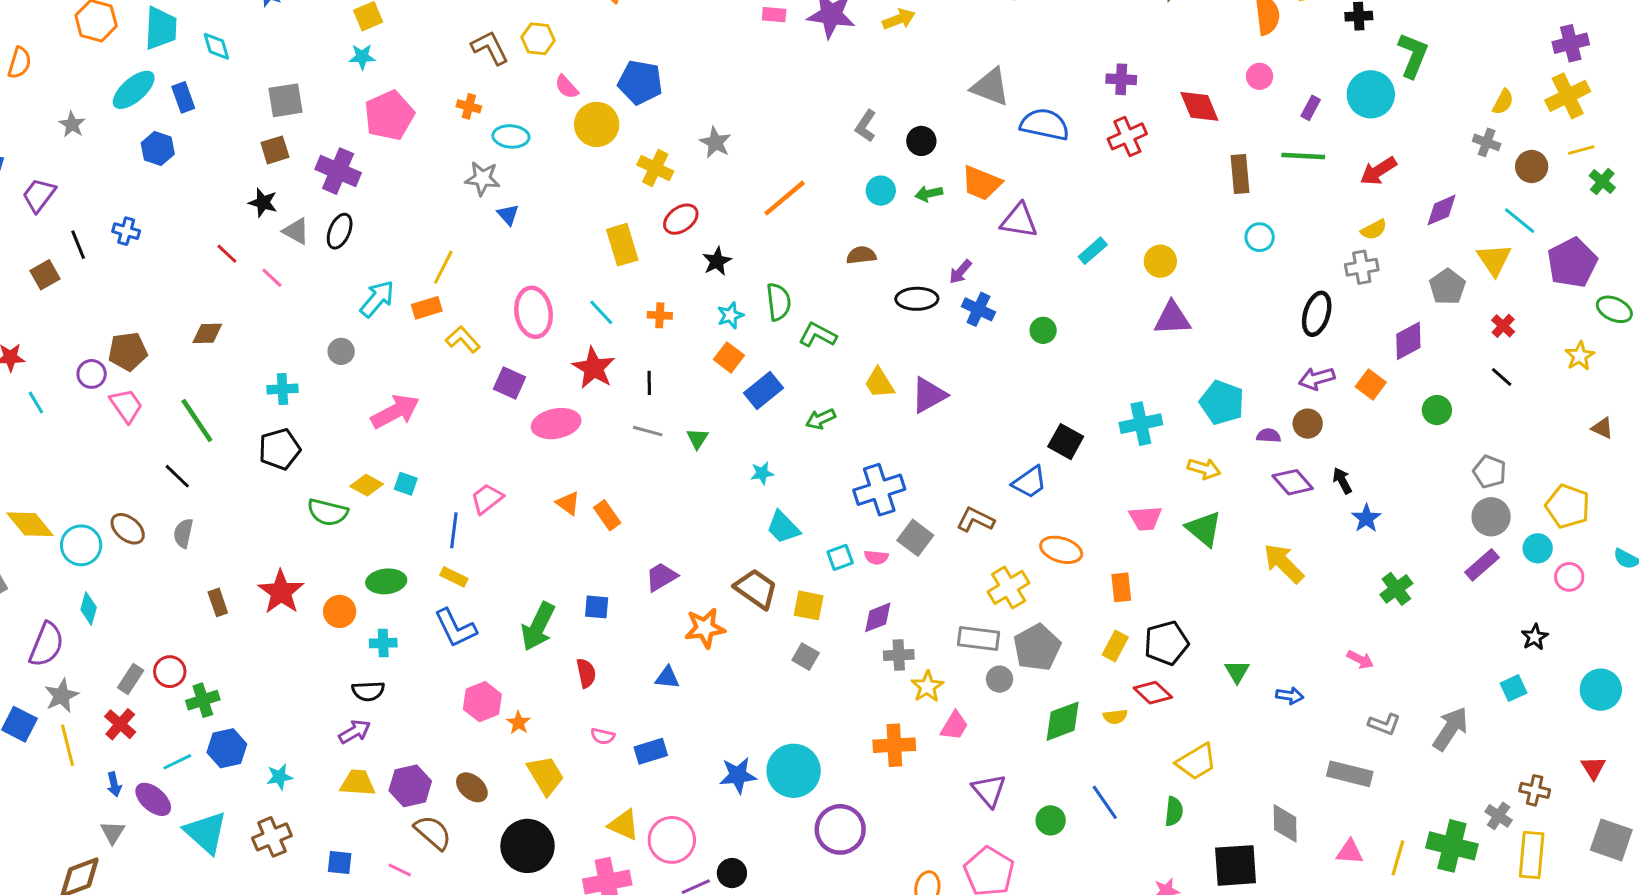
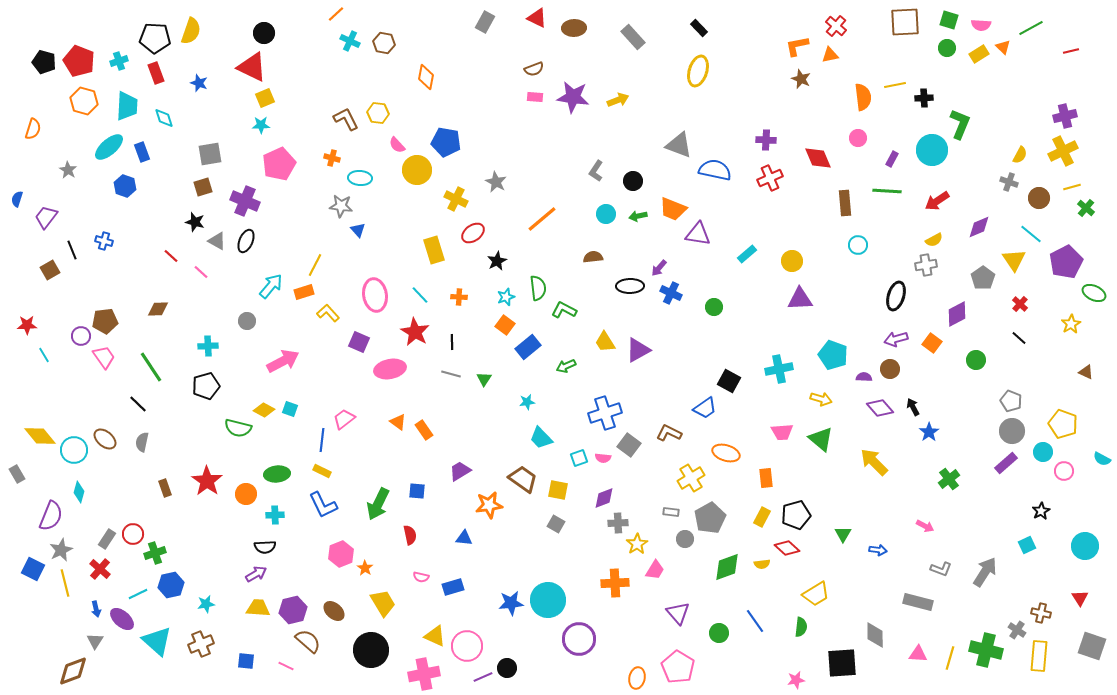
gray rectangle: (978, 639) -> (671, 512), size x0.6

